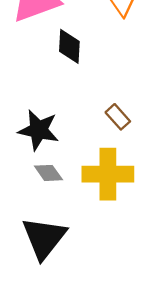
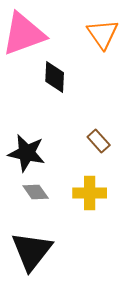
yellow cross: (108, 174) -> (90, 193), size x0.7

